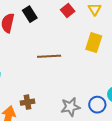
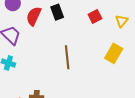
brown line: (49, 56) -> (67, 57), turned 75

